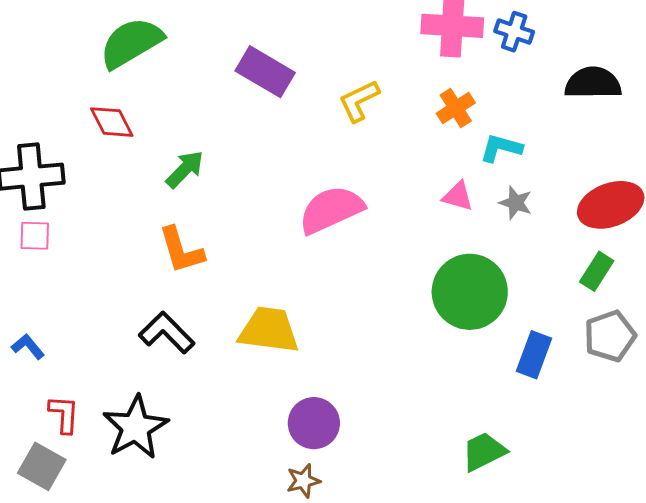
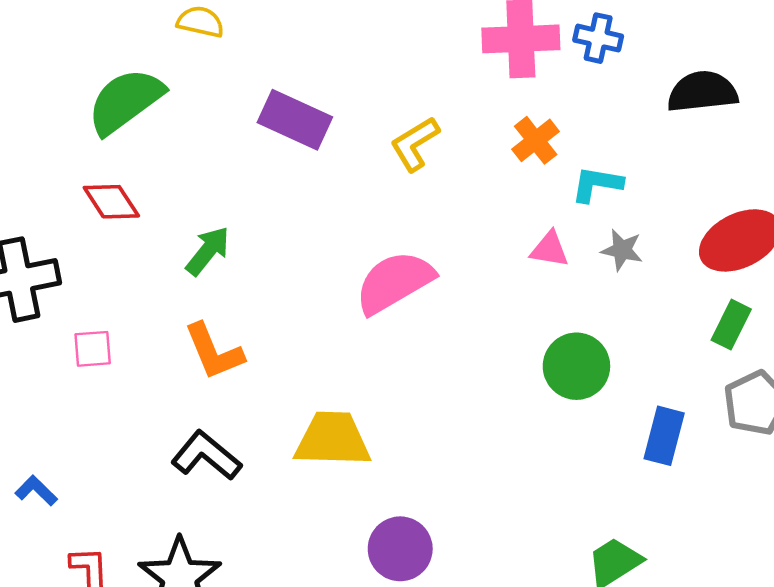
pink square: (35, 236) -> (93, 349), moved
green circle: (470, 292) -> (576, 366), size x0.7

